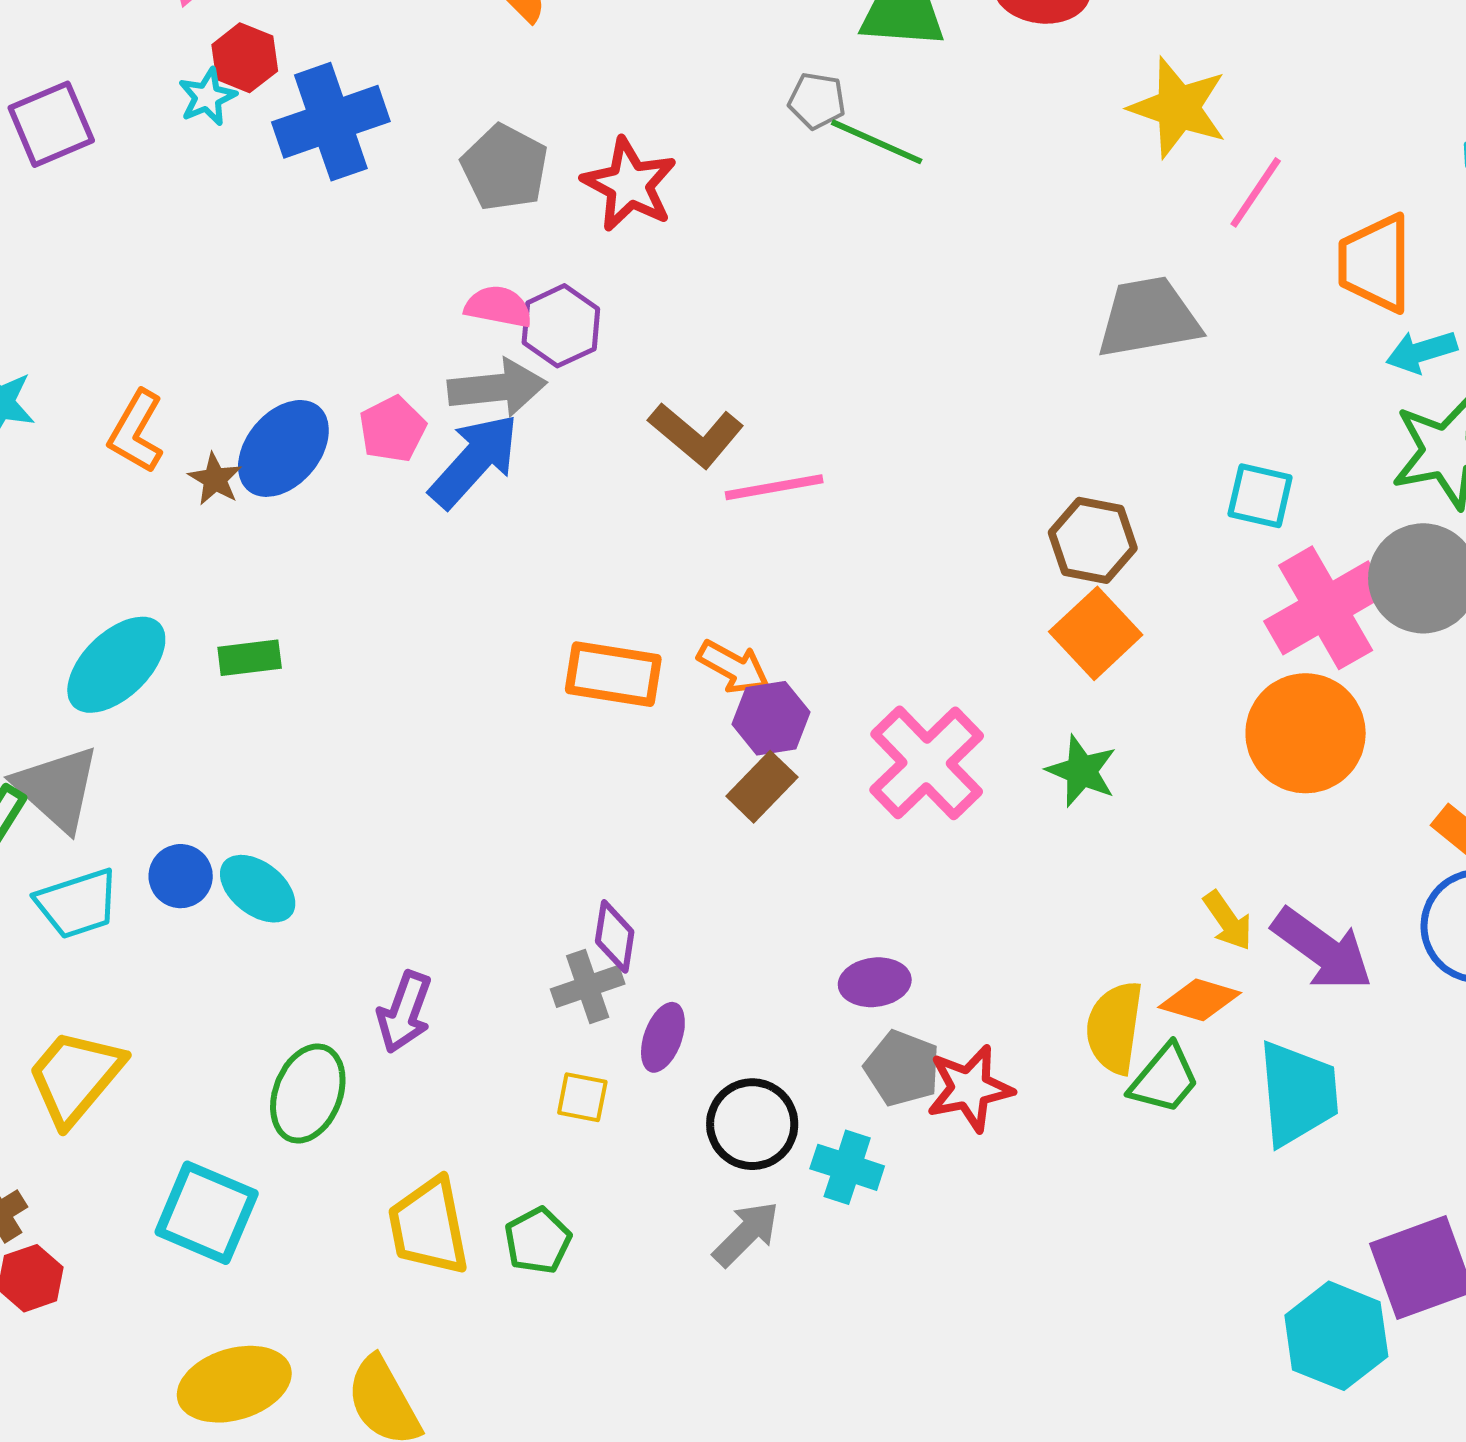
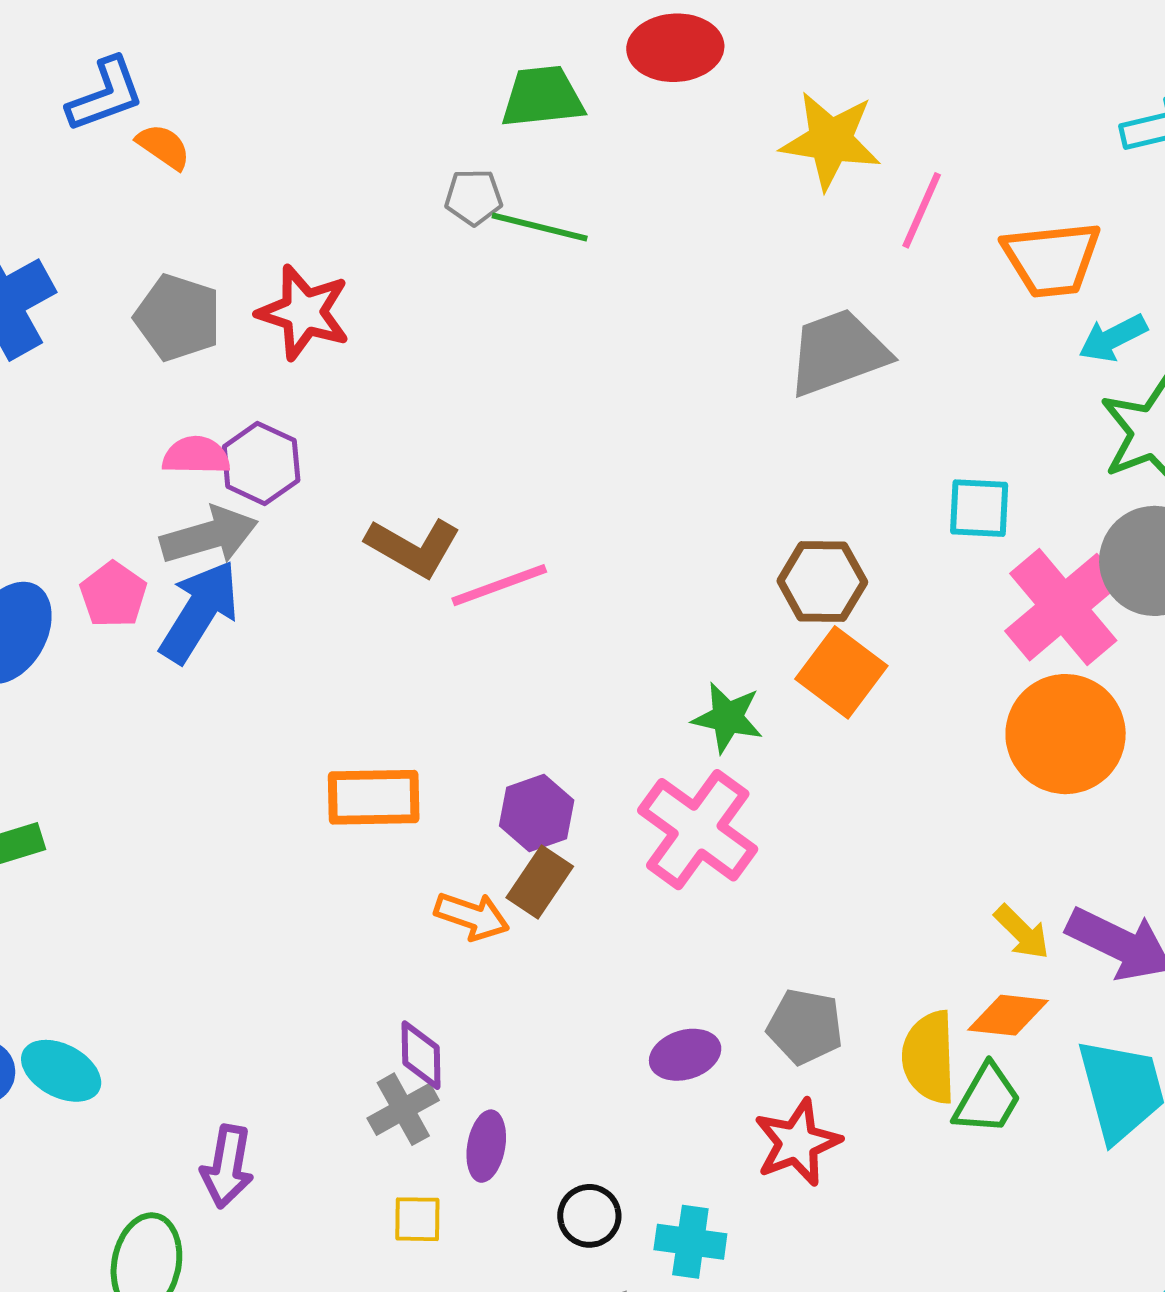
orange trapezoid: (1375, 263) -> (1052, 259), turned -86
orange arrow: (733, 667) -> (472, 916), moved
green star: (1082, 771) -> (727, 718), moved
gray pentagon: (902, 1068) -> (805, 1027), moved
black circle: (752, 1124) -> (589, 1216), size x0.7

